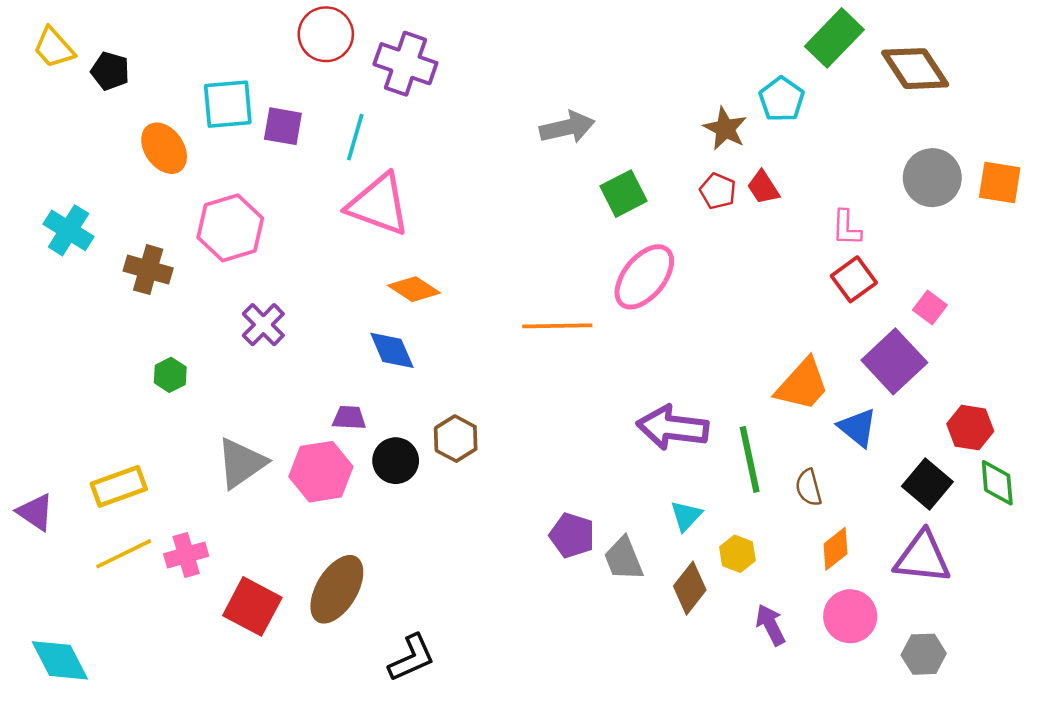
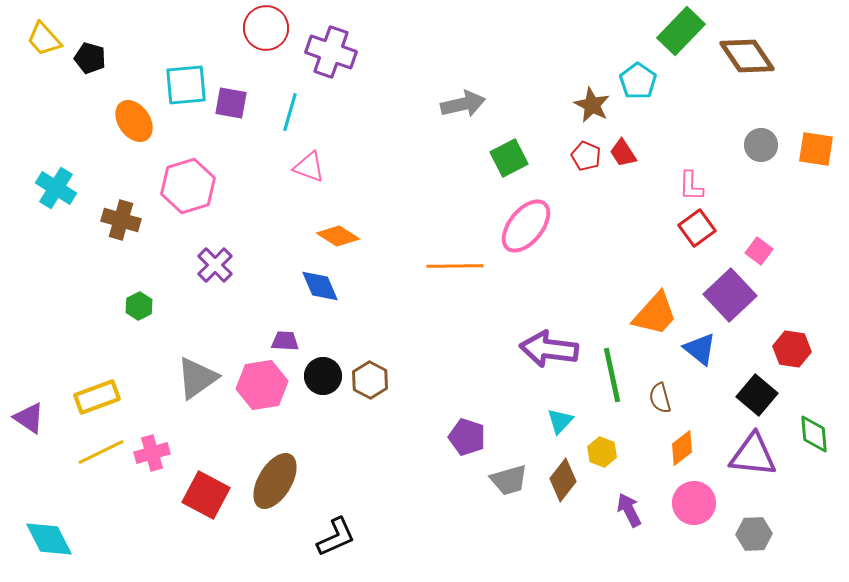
gray circle: (932, 178) -> (761, 145), size x0.7
pink triangle: (378, 205) -> (309, 167), size x0.6
brown hexagon: (456, 439) -> (370, 380), moved
green diamond: (997, 483) -> (814, 434), moved
gray trapezoid: (624, 559) -> (509, 480), moved, turned -84

